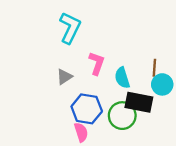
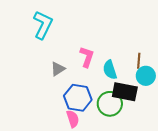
cyan L-shape: (70, 28) -> (43, 25), moved

